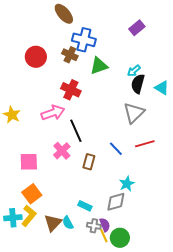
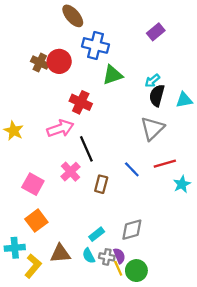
brown cross: (70, 55) -> (40, 63), moved
red circle: (36, 57) -> (59, 61), moved
cyan triangle: (162, 88) -> (184, 100), turned -42
pink square: (29, 162) -> (33, 184), turned 30
cyan star: (127, 184) -> (182, 184), moved
cyan rectangle: (85, 206) -> (97, 234), turned -64
yellow L-shape: (29, 216) -> (33, 266), moved
brown triangle: (53, 223) -> (60, 253), turned 42
cyan semicircle: (68, 223) -> (89, 256), moved

